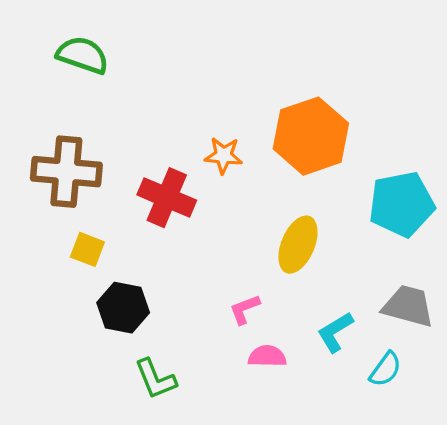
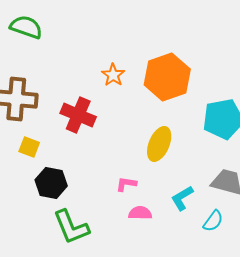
orange star: (223, 155) -> (113, 75), moved, turned 30
pink L-shape: (245, 309) -> (126, 184), turned 30
green L-shape: (155, 379) -> (71, 227), size x1.4

